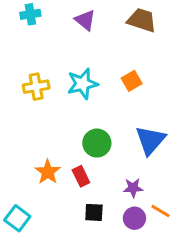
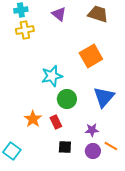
orange square: (132, 81) -> (91, 56), size x1.6
cyan star: (82, 84) -> (52, 76), moved
yellow cross: (36, 87) -> (25, 30), moved

